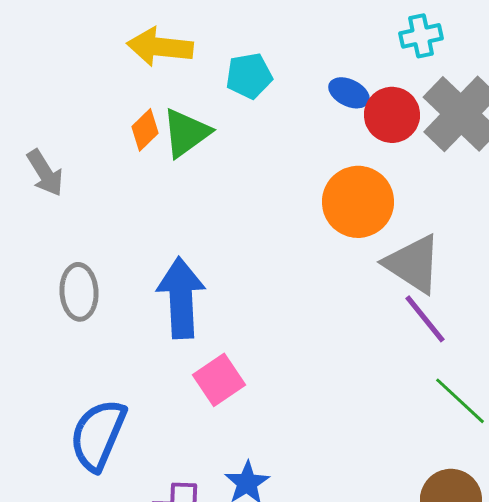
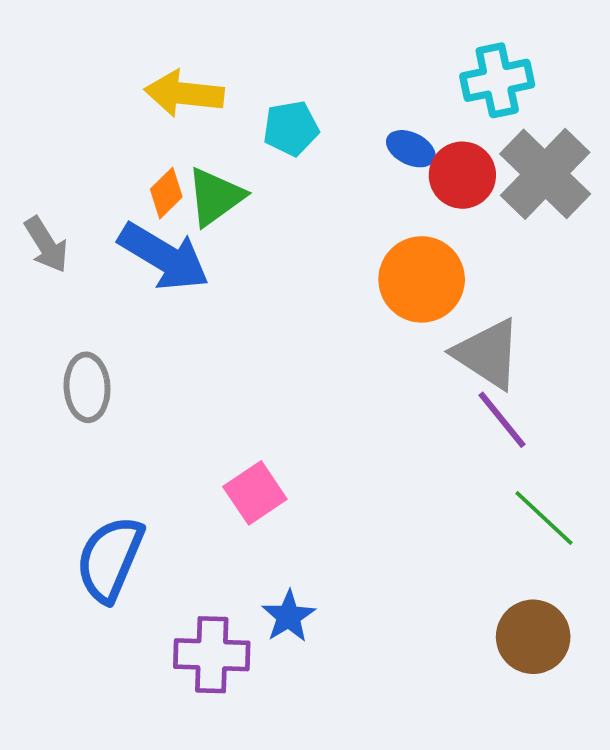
cyan cross: (421, 36) -> (497, 80), size x1.4
blue arrow: (181, 298) -> (164, 257), moved, turned 124

